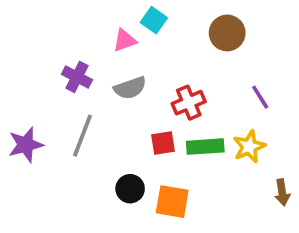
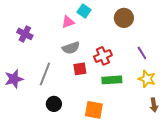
purple cross: (77, 77) -> (25, 34), moved
red square: (163, 143) -> (80, 69), moved
yellow star: (249, 147) -> (147, 79), moved, turned -30
black circle: (130, 189) -> (54, 104), moved

